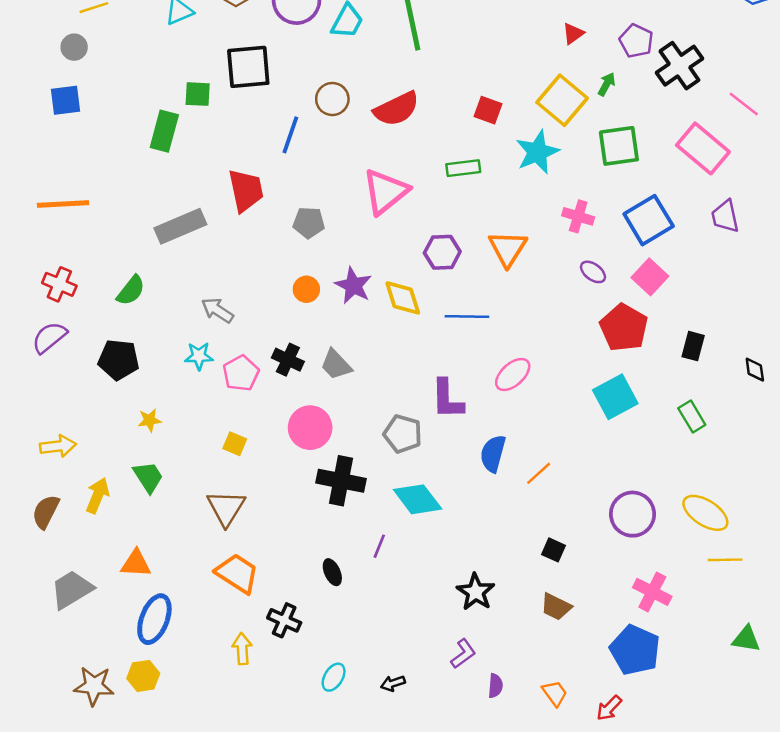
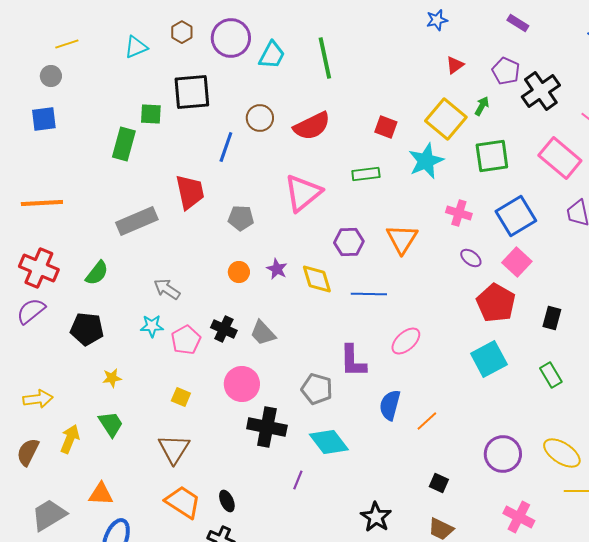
red cross: (59, 284) -> (39, 268), size x1.4
purple star: (353, 286) -> (277, 269), size x0.7
black ellipse: (332, 572) -> (227, 501), moved

